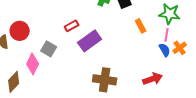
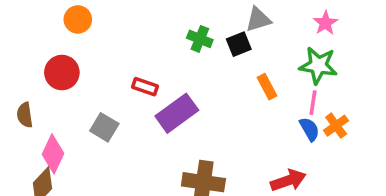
red rectangle: (72, 26) -> (145, 87), turned 48
red circle: (20, 31) -> (62, 73), moved
pink diamond: (33, 64) -> (53, 154), moved

